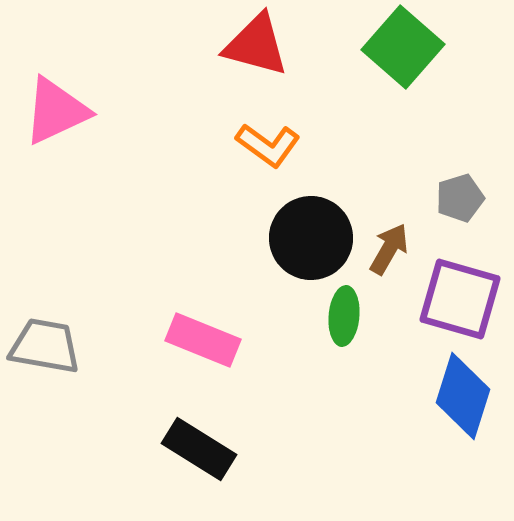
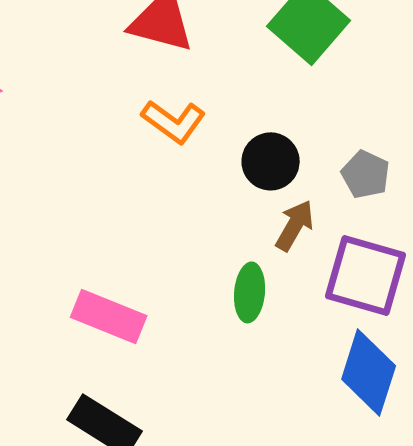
gray pentagon: (460, 198) -> (366, 174), turned -30
black circle: (311, 238) -> (271, 161), moved, size x0.7

